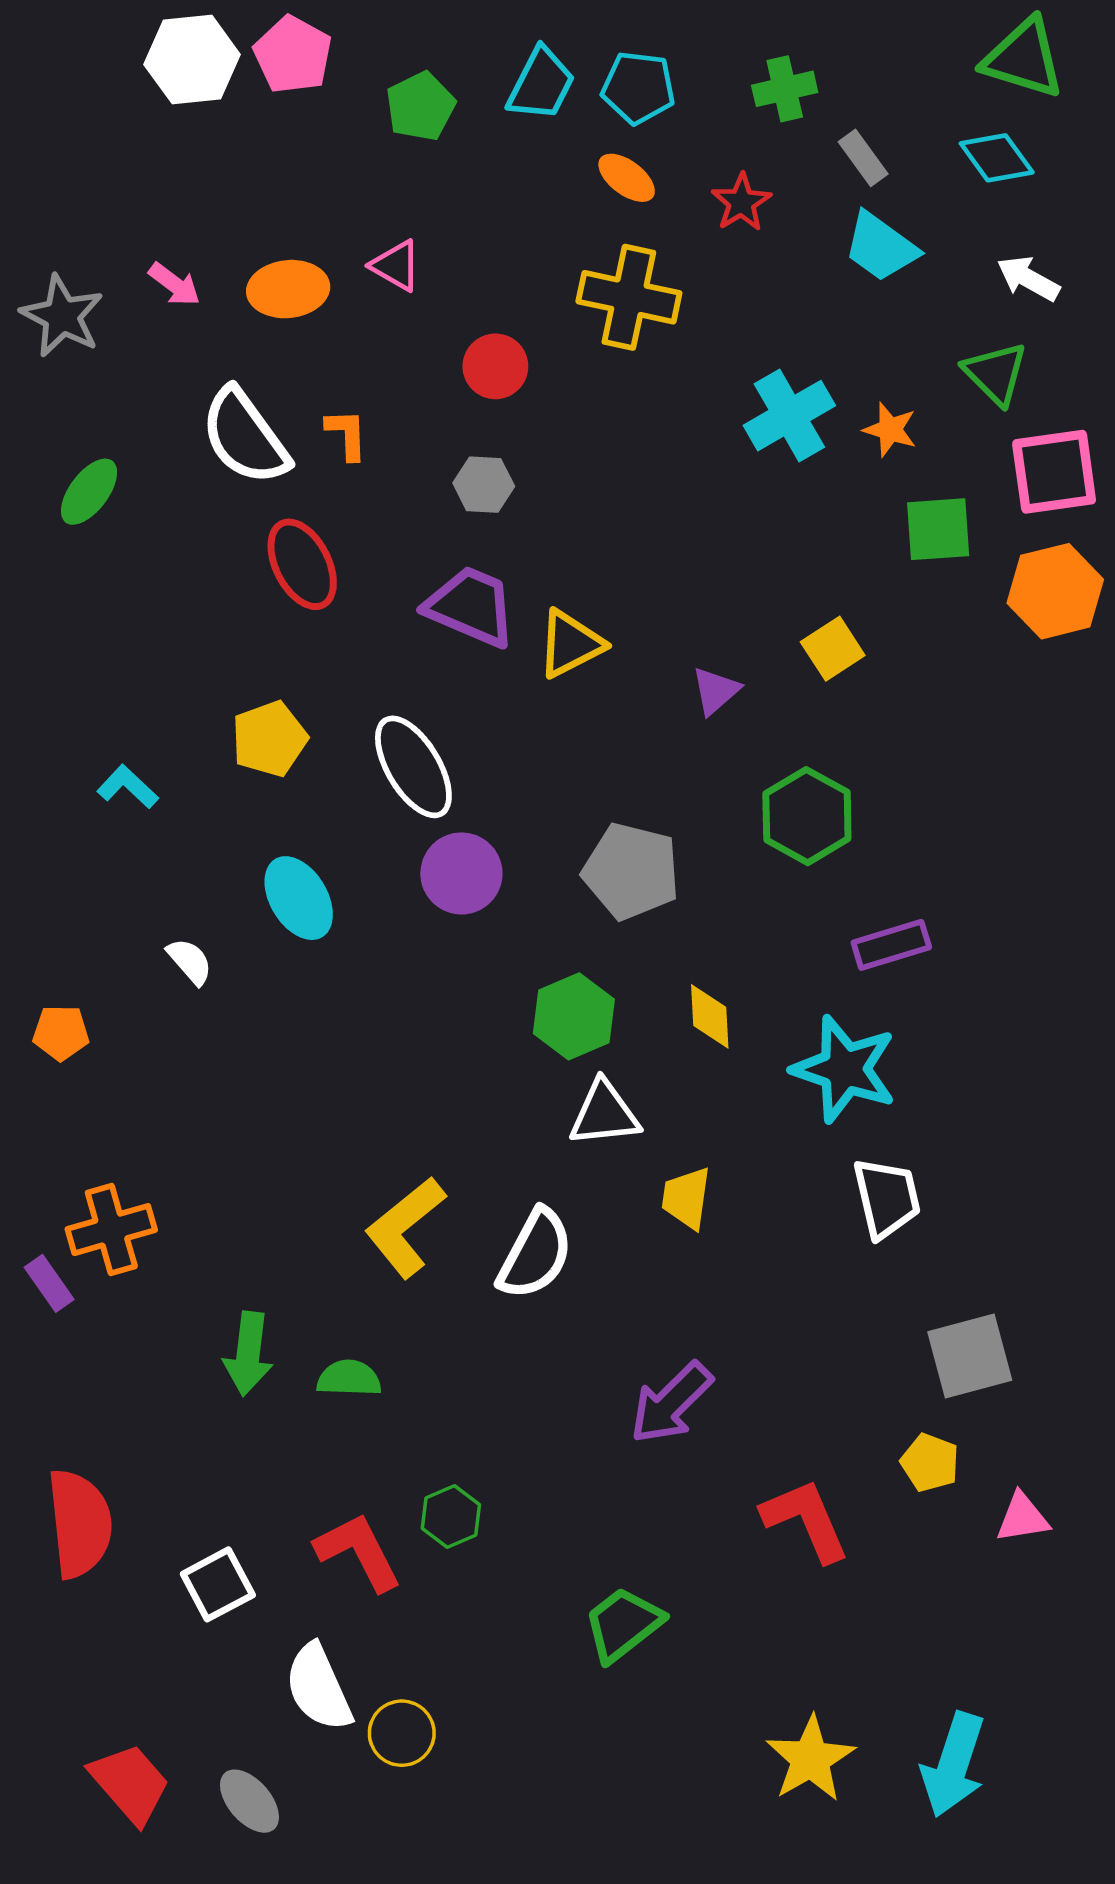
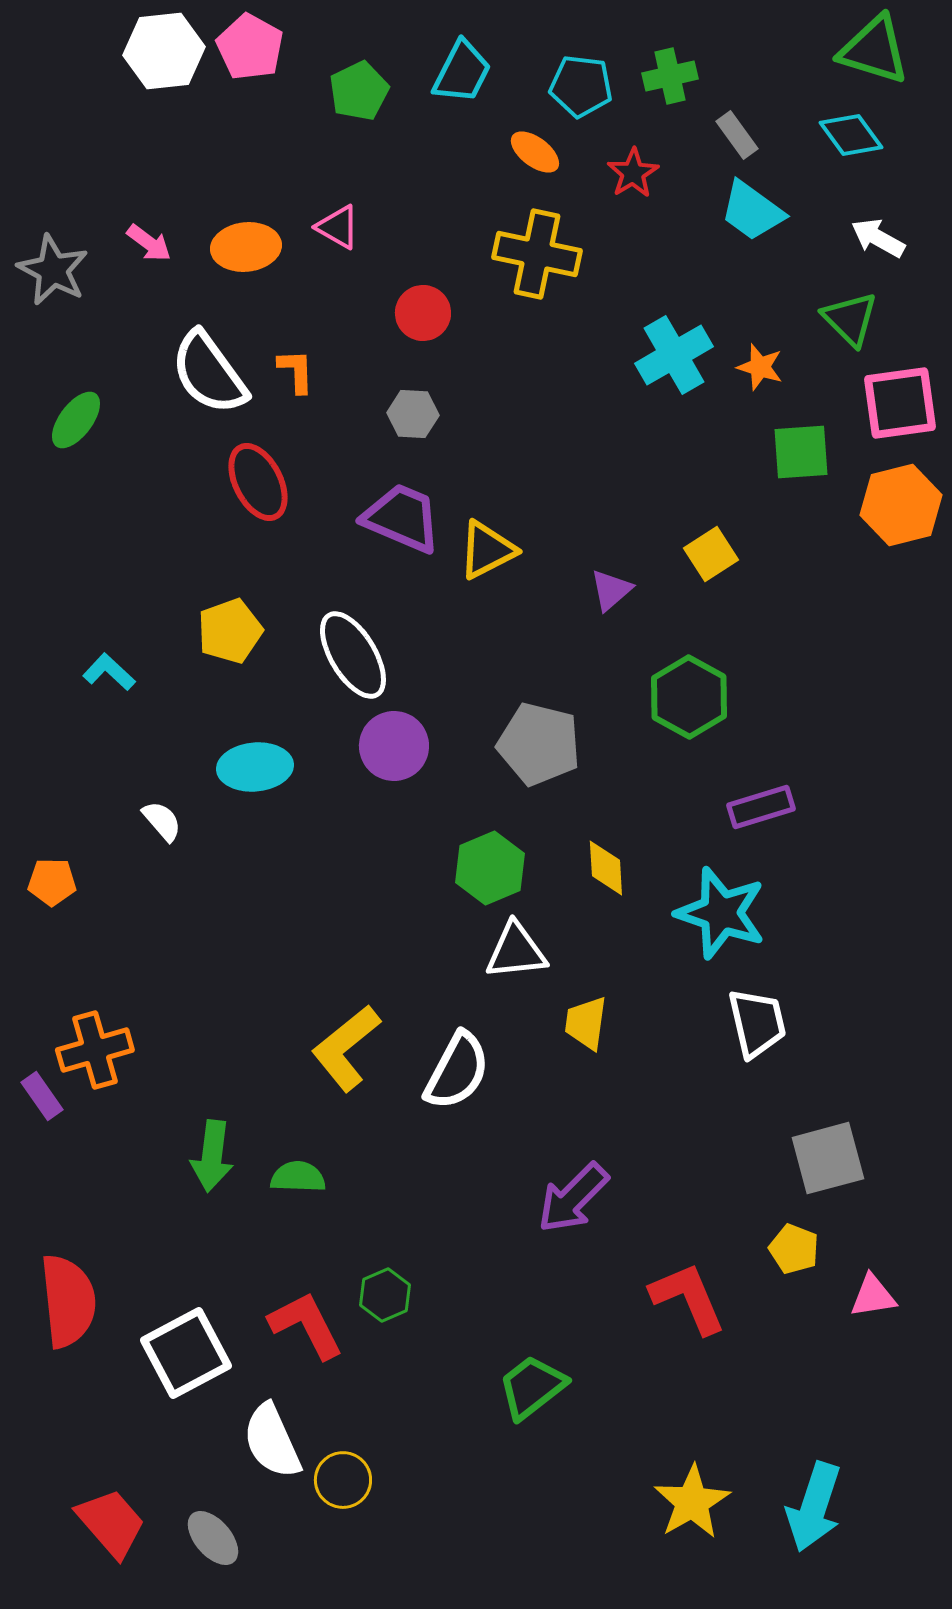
cyan pentagon: (638, 88) -> (581, 86), moved
cyan ellipse: (299, 898) -> (255, 767), turned -64
white square: (218, 1584) -> (186, 1353), size x1.4

